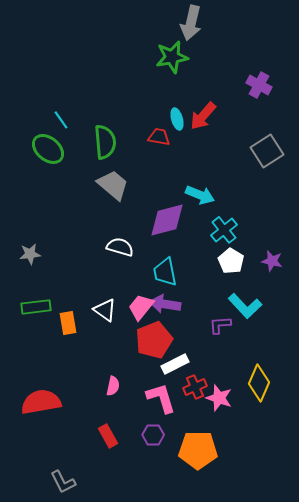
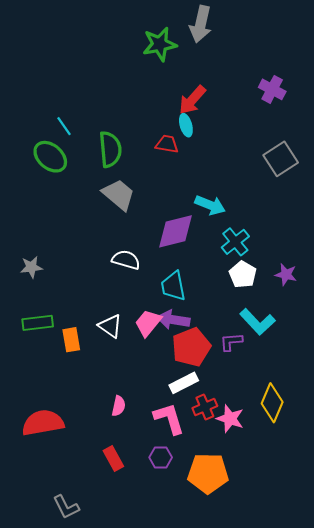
green star: (172, 57) -> (160, 44), moved
red arrow: (203, 116) -> (192, 100), moved
red pentagon: (154, 340) -> (191, 347), moved

